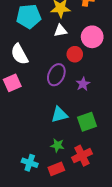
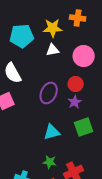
red circle: (75, 54) -> (76, 84), moved
green square: (87, 122) -> (84, 127), moved

